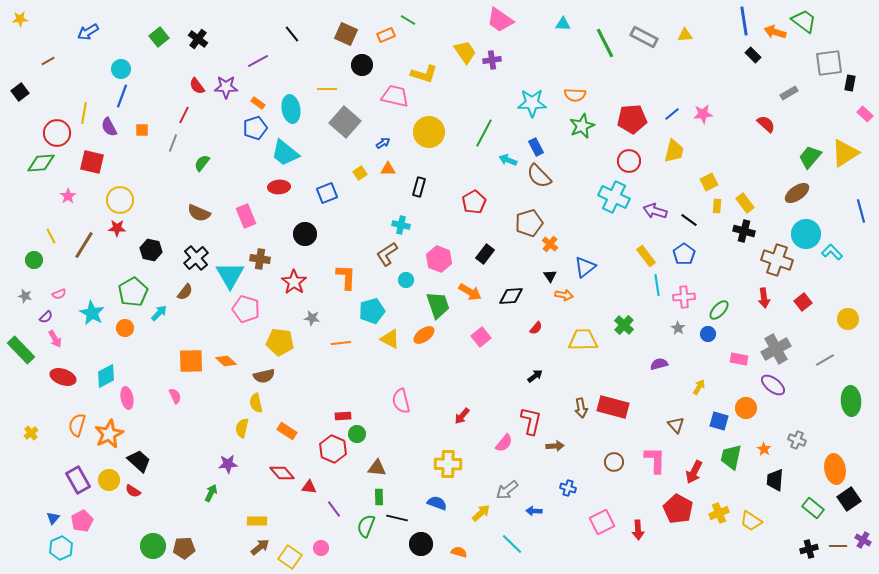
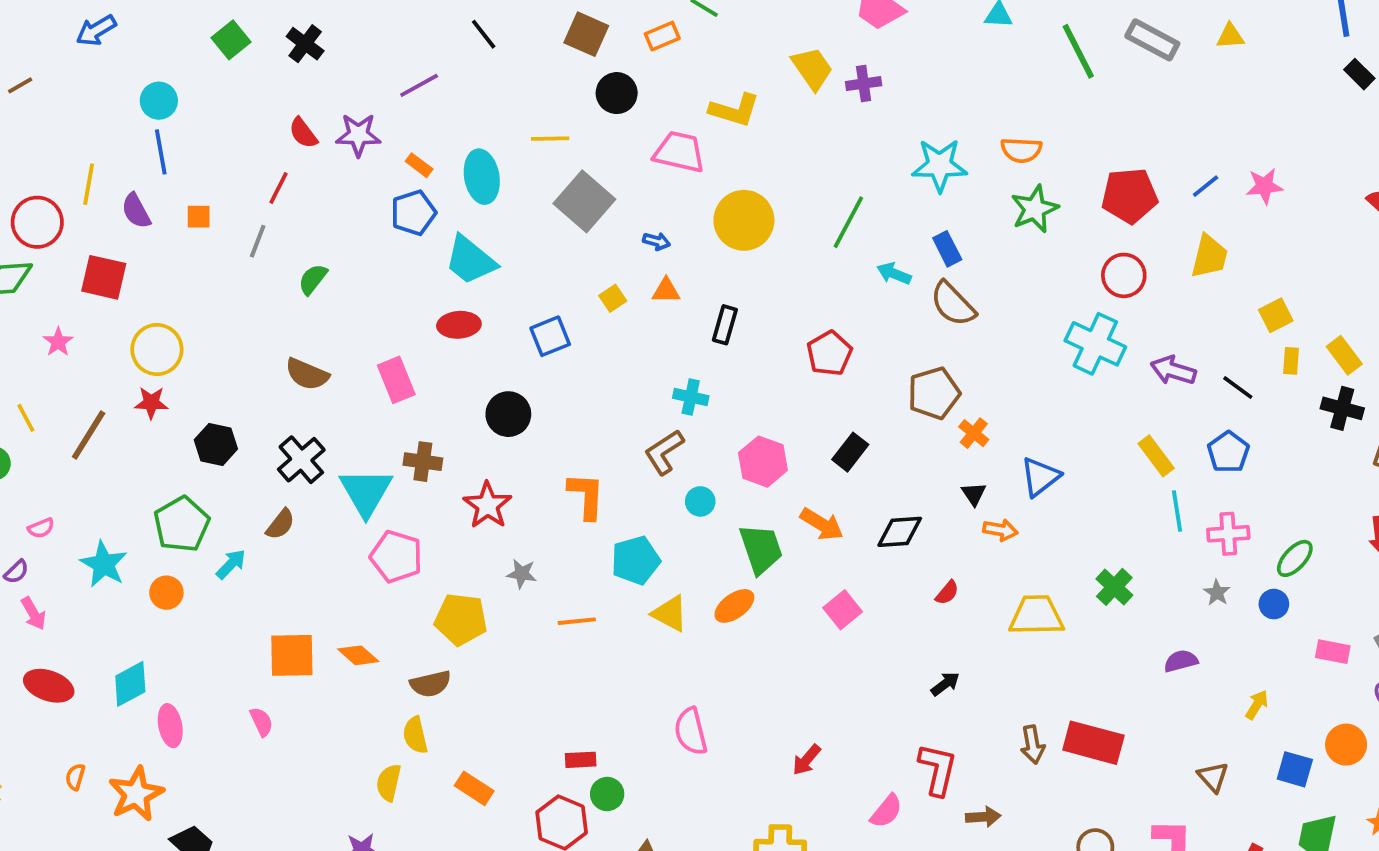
blue line: (122, 96) -> (161, 152), turned -30
blue arrow: (383, 143) -> (657, 241), turned 48
orange semicircle: (77, 425) -> (75, 777), size x0.6

